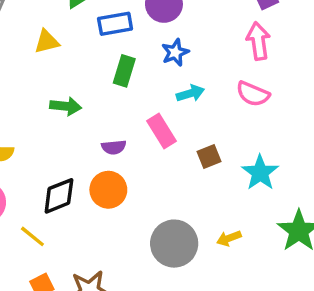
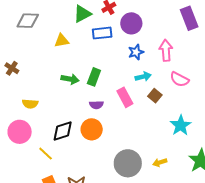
pink arrow: (258, 41) -> (166, 50), moved
green rectangle: (124, 71) -> (94, 77), moved
brown square: (209, 156) -> (155, 96), moved, turned -32

